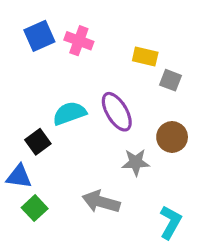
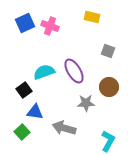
yellow rectangle: (145, 56) -> (92, 17), moved
blue triangle: (19, 176) -> (35, 112), moved

